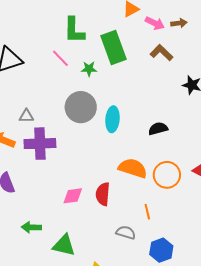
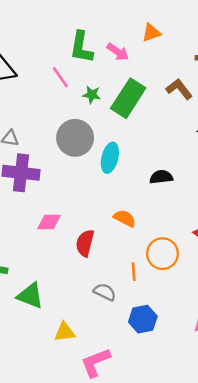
pink arrow: (155, 23) -> (118, 52), moved
green rectangle: (114, 48) -> (128, 98), moved, turned 44
orange semicircle: (133, 168) -> (125, 218), size x0.7
orange circle: (167, 175) -> (162, 254), moved
pink diamond: (73, 196) -> (49, 222), moved

